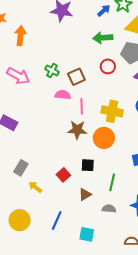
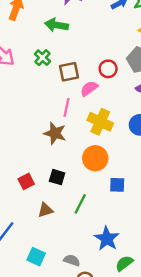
green arrow: (103, 38) -> (56, 25), moved
pink semicircle: (63, 95) -> (89, 88), moved, turned -56
orange circle: (104, 138) -> (95, 158), moved
gray semicircle: (109, 209) -> (72, 260), moved

